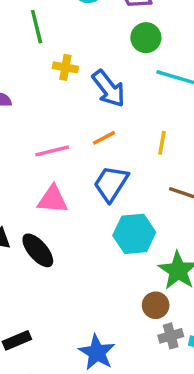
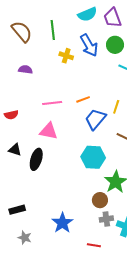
blue arrow: (109, 89) -> (89, 45), moved
blue trapezoid: (111, 184) -> (95, 119), moved
black ellipse: (38, 250) -> (36, 159), turned 50

